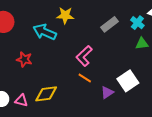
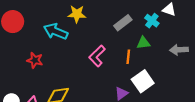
green triangle: (142, 44) -> (143, 43), moved
orange line: (85, 78) -> (128, 57), moved, turned 64

